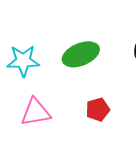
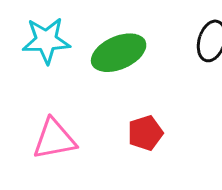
cyan star: (23, 61) -> (46, 40), moved

